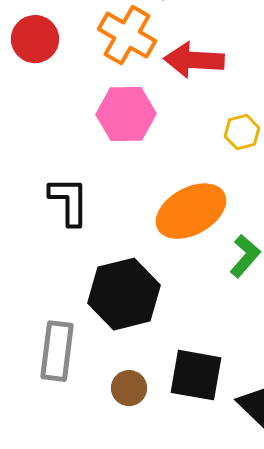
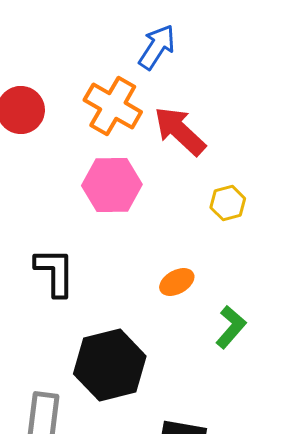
red arrow: (194, 60) -> (180, 131), turned 40
orange ellipse: (191, 211) -> (177, 282), size x0.5

